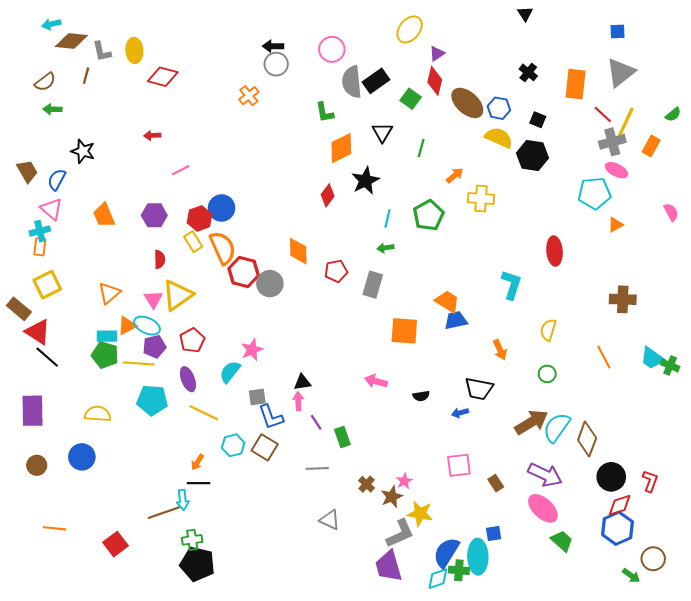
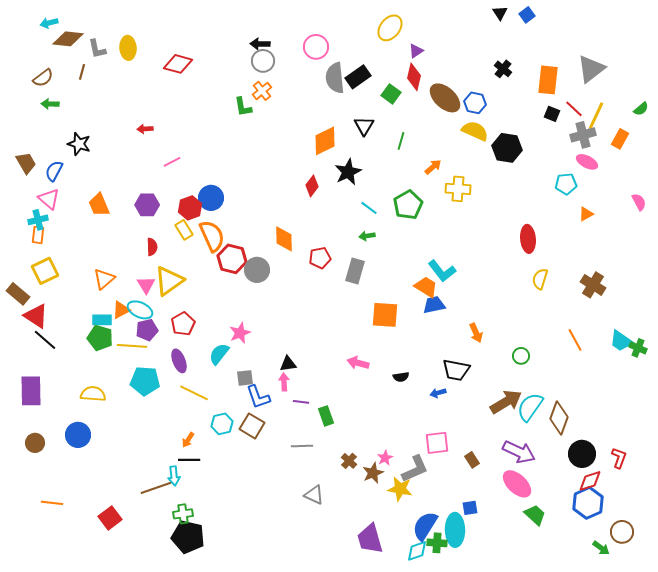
blue square: (618, 32) -> (527, 15), moved, turned -35
red diamond: (163, 77) -> (178, 64), moved
orange cross: (249, 96) -> (262, 91), moved
green L-shape: (324, 112) -> (243, 107), moved
black square: (538, 120) -> (552, 114), moved
cyan pentagon: (594, 193) -> (566, 184), size x0.7
cyan line: (388, 218) -> (369, 208), turned -66
cyan L-shape: (511, 285) -> (442, 271), moved, turned 124
brown cross: (623, 299) -> (593, 285), turned 30
yellow semicircle: (548, 330) -> (540, 279), moved
purple line: (316, 422) -> (301, 402), turned -49
gray L-shape: (400, 534) -> (415, 469), moved

